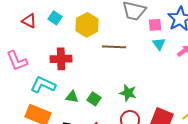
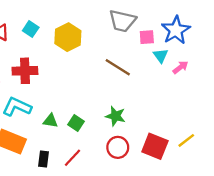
cyan triangle: (159, 44) -> (161, 56), moved
brown line: (114, 47) -> (118, 67), moved, turned 30
red cross: (61, 59) -> (25, 71), moved

